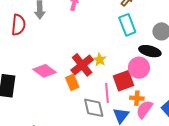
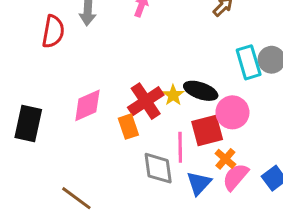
cyan rectangle: (127, 25) -> (249, 62), moved
black ellipse: (150, 51) -> (201, 91), moved
pink diamond: (45, 71) -> (87, 105), turned -65
orange cross: (137, 98) -> (225, 159), turned 32

